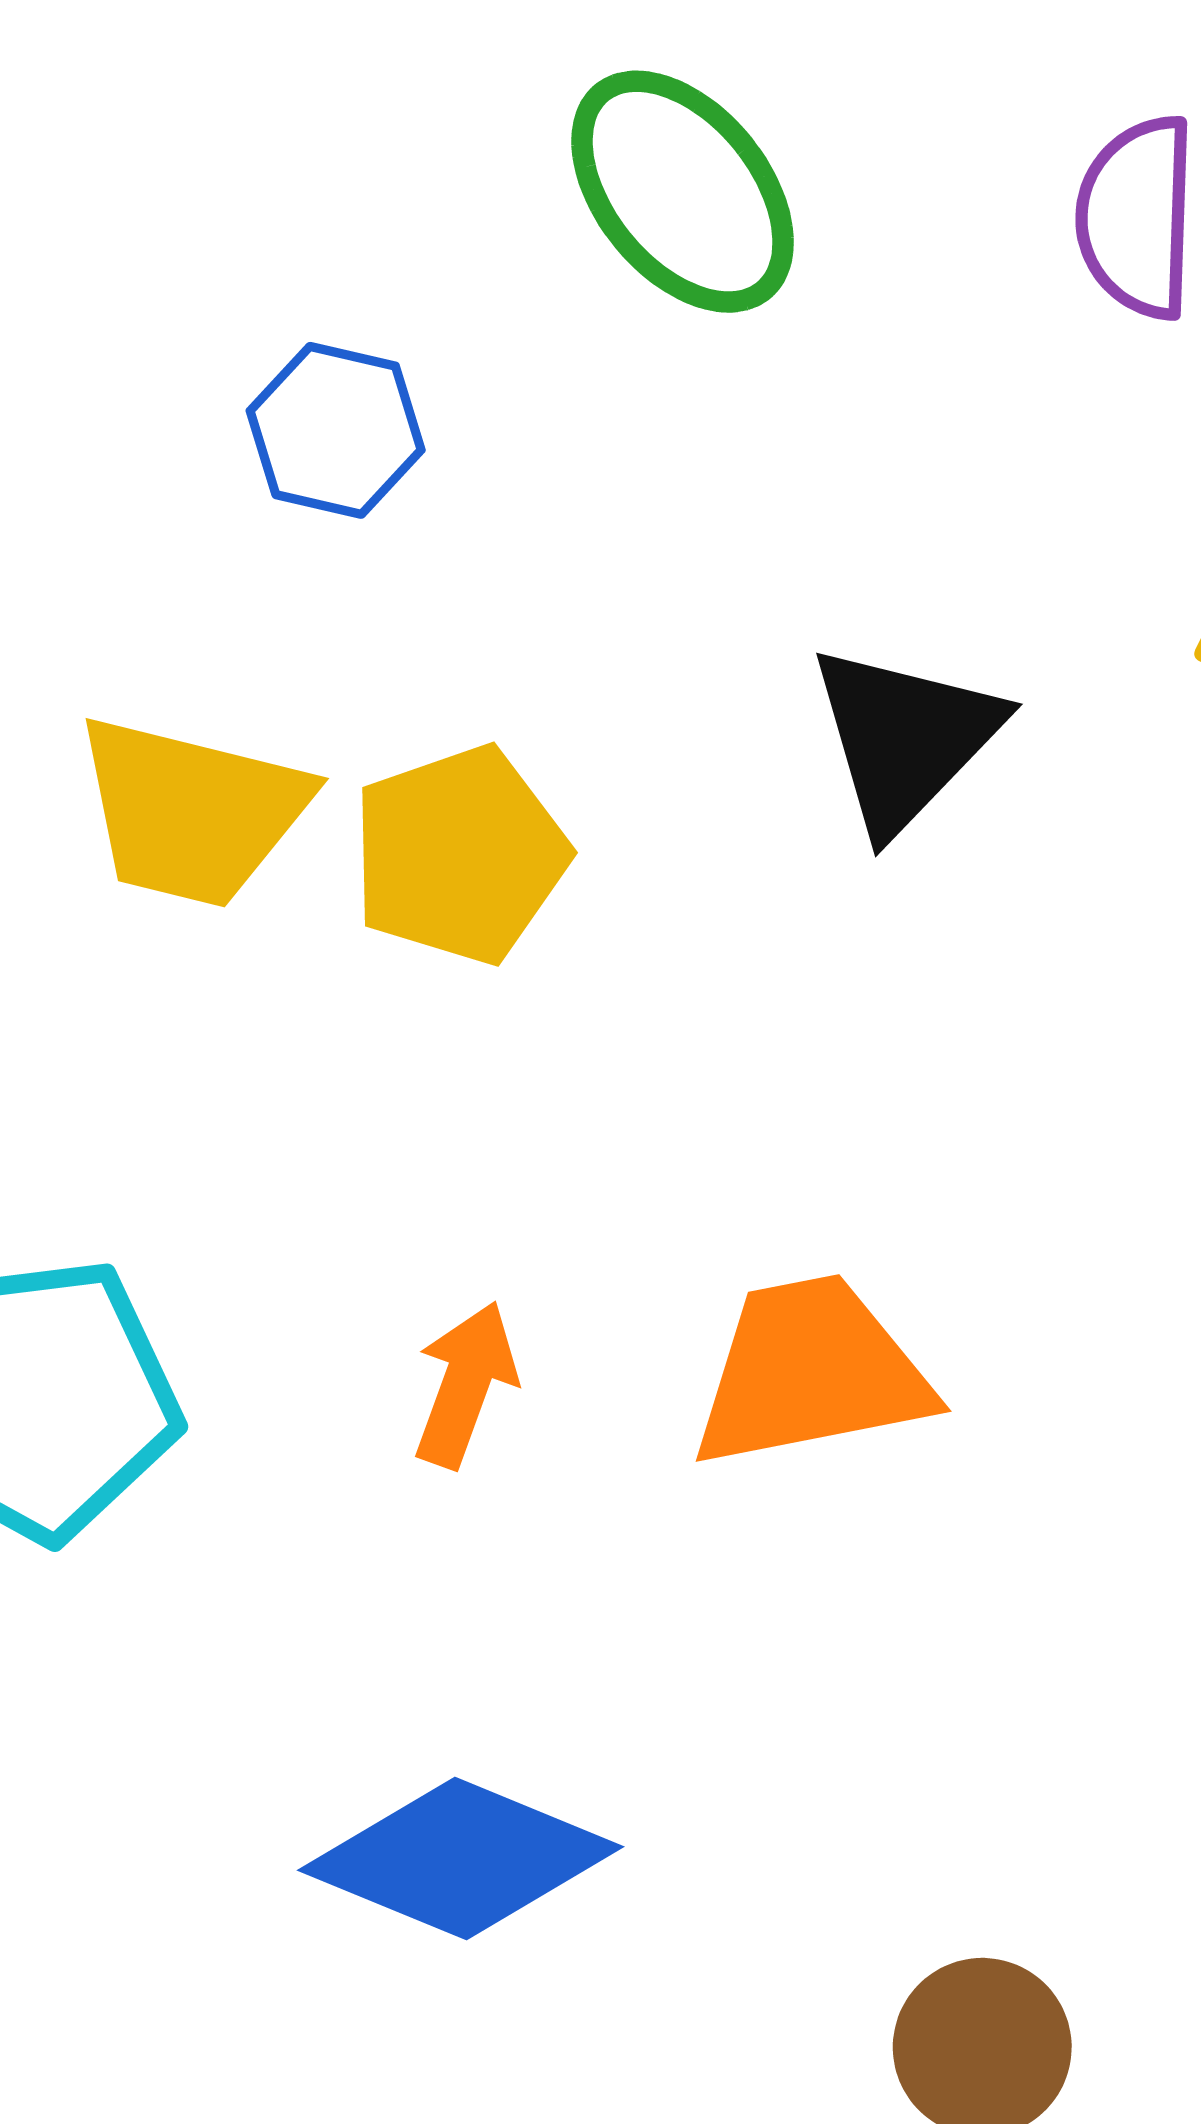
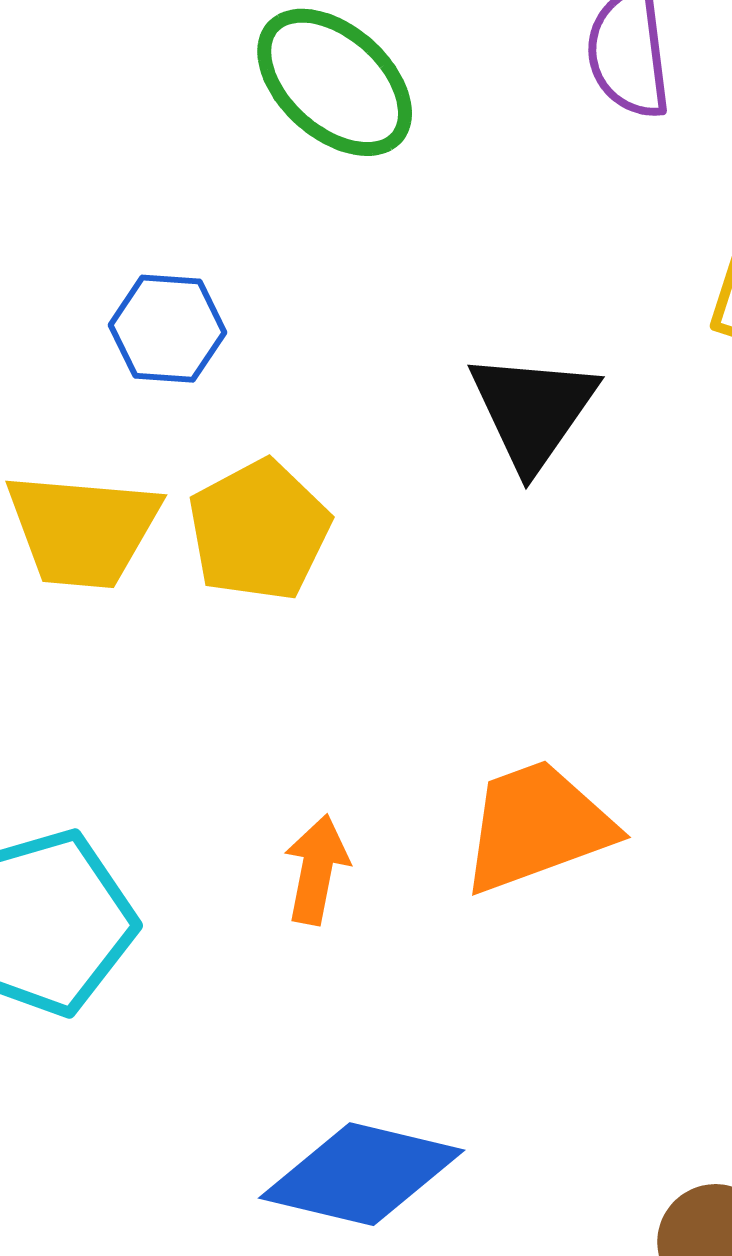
blue hexagon: (336, 430) -> (168, 329), moved

